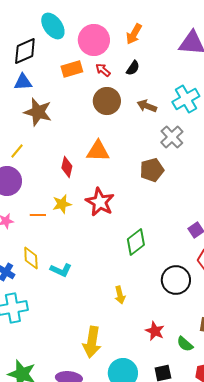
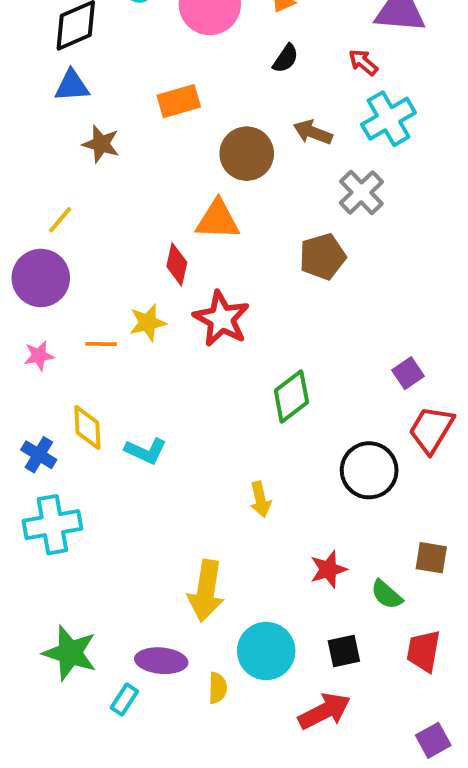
orange rectangle: (72, 69) -> (179, 101), moved
red arrow: (103, 70) -> (363, 62), moved
brown circle: (107, 101) -> (247, 154), moved
brown star: (38, 112) -> (101, 144), size x0.7
red diamond: (67, 167) -> (177, 264), moved
red star: (155, 331) -> (328, 569), turned 30

